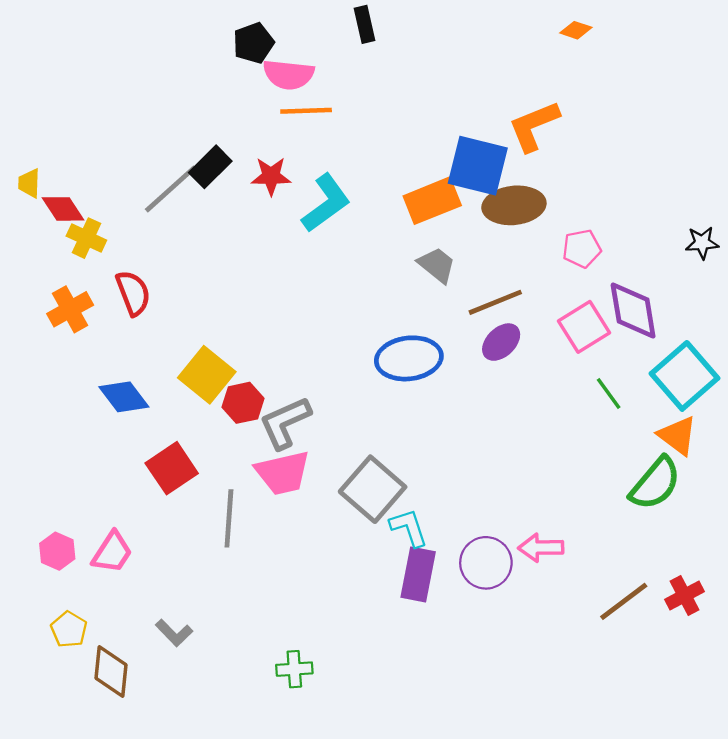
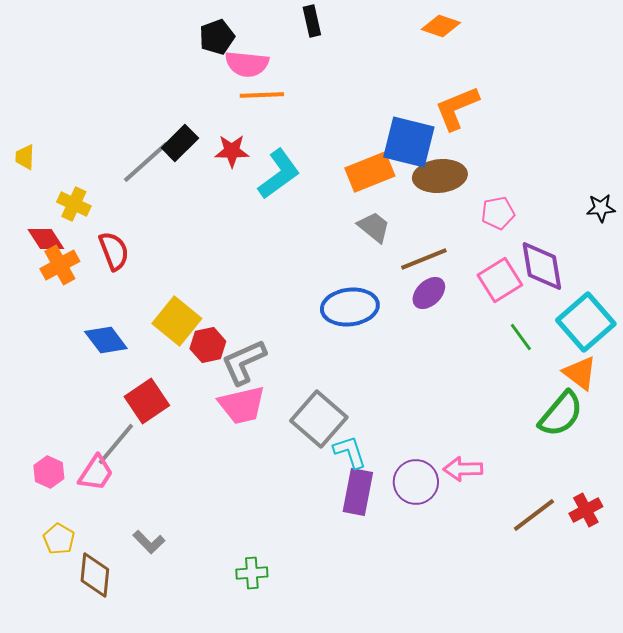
orange diamond: (576, 30) -> (441, 26), moved, size x1.4
red diamond: (63, 209) -> (46, 239), moved
gray line: (229, 518) -> (116, 444), moved, turned 36

